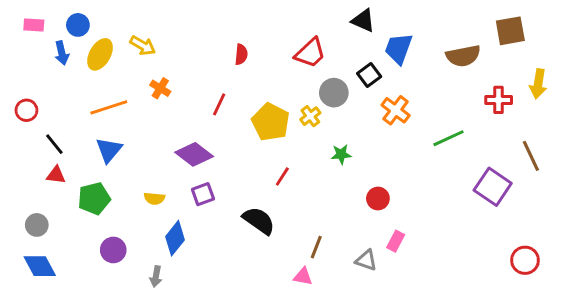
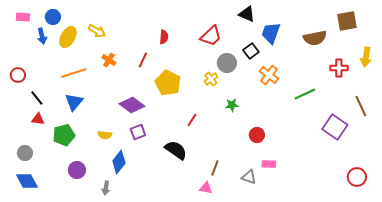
red line: (219, 104) -> (143, 60), moved
yellow pentagon: (271, 122) -> (168, 83), moved
pink rectangle: (396, 241) -> (269, 164), turned 64

